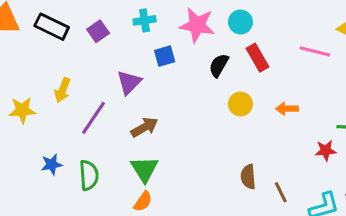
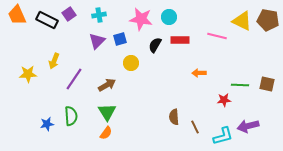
cyan cross: (145, 20) -> (99, 15), moved
purple square: (98, 31) -> (69, 14), moved
red rectangle: (257, 58) -> (180, 40), turned -60
purple triangle: (129, 82) -> (97, 41), moved
yellow circle: (240, 104) -> (131, 63), moved
blue star: (52, 164) -> (47, 124), moved

